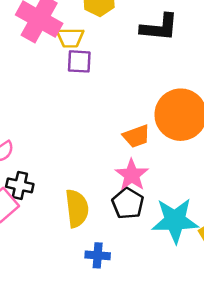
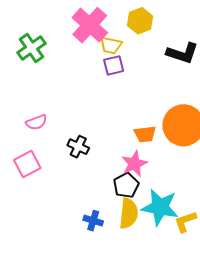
purple square: (79, 61) -> (114, 65), turned -30
black cross: (20, 185) -> (78, 147), moved
yellow semicircle: (77, 208) -> (129, 213), moved

